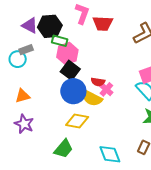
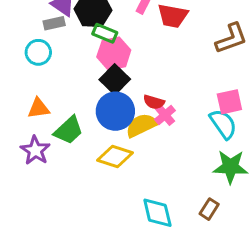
gray rectangle: (26, 50) -> (54, 23), moved
yellow semicircle: (92, 98) -> (142, 125), turned 120
green trapezoid: (64, 149) -> (69, 130), moved

